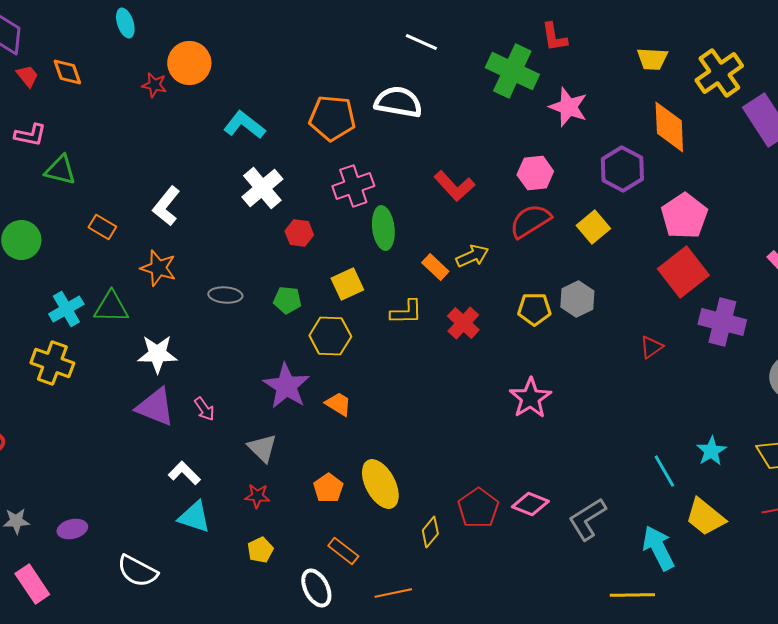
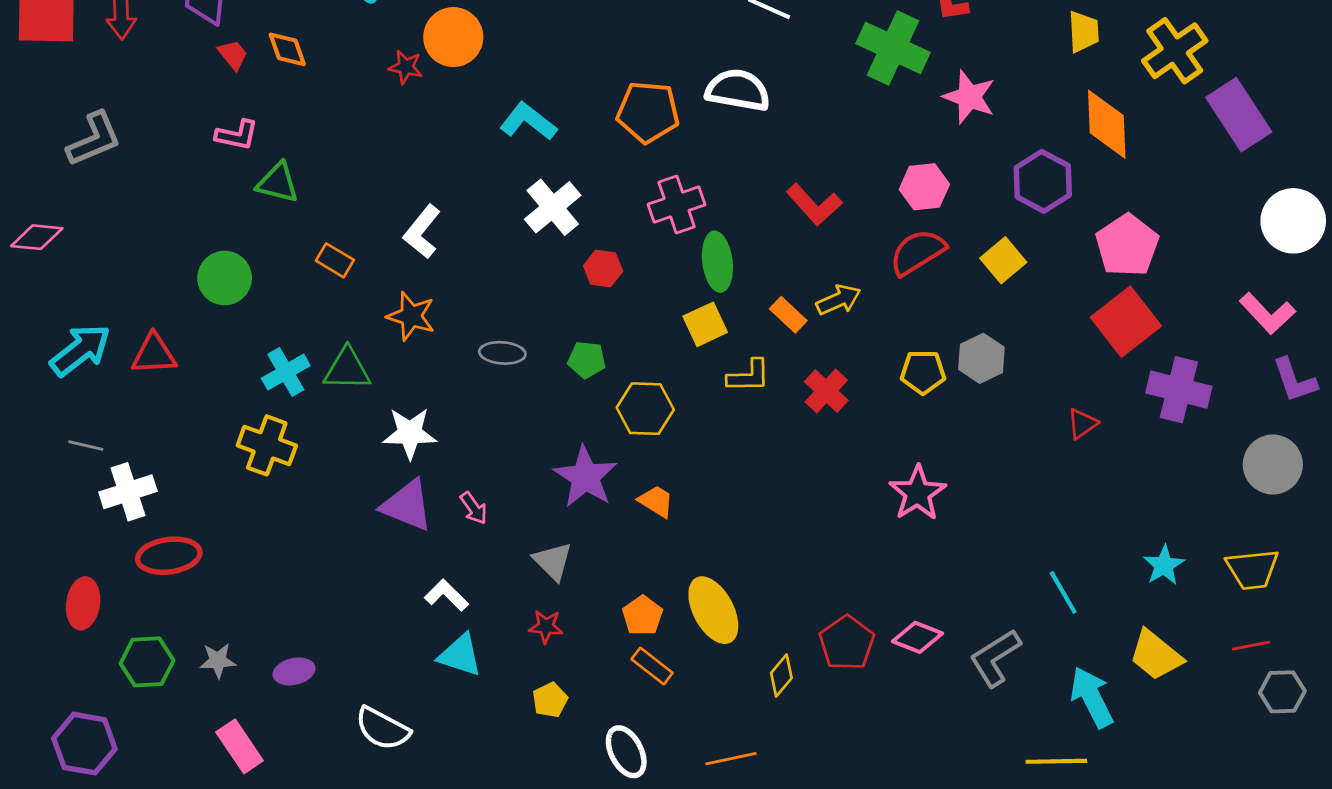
yellow trapezoid: (652, 59) -> (1084, 32), turned -96
yellow square: (347, 284) -> (705, 324), moved
cyan line: (664, 471) -> (1063, 592), moved
orange rectangle: (343, 551) -> (652, 666), moved

